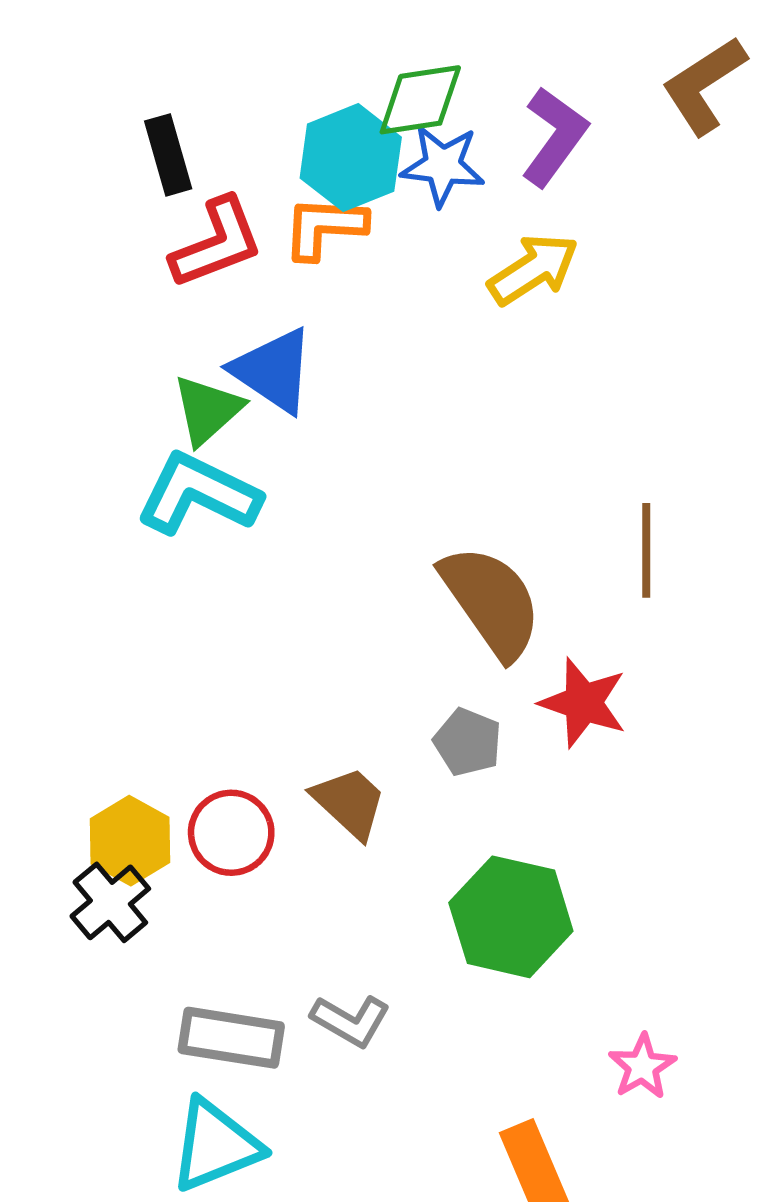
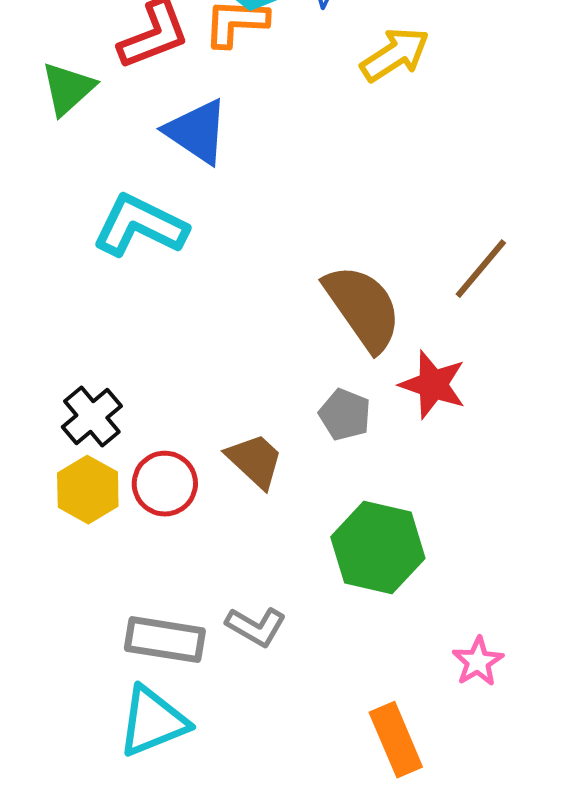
green triangle: (208, 410) -> (68, 89), moved
brown line: (646, 550) -> (481, 269), turned 40
black cross: (110, 902) -> (92, 417), moved

